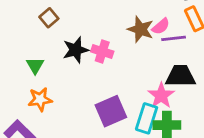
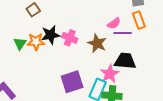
brown star: (140, 29) -> (97, 43), moved
orange star: (40, 99) -> (36, 42), moved

